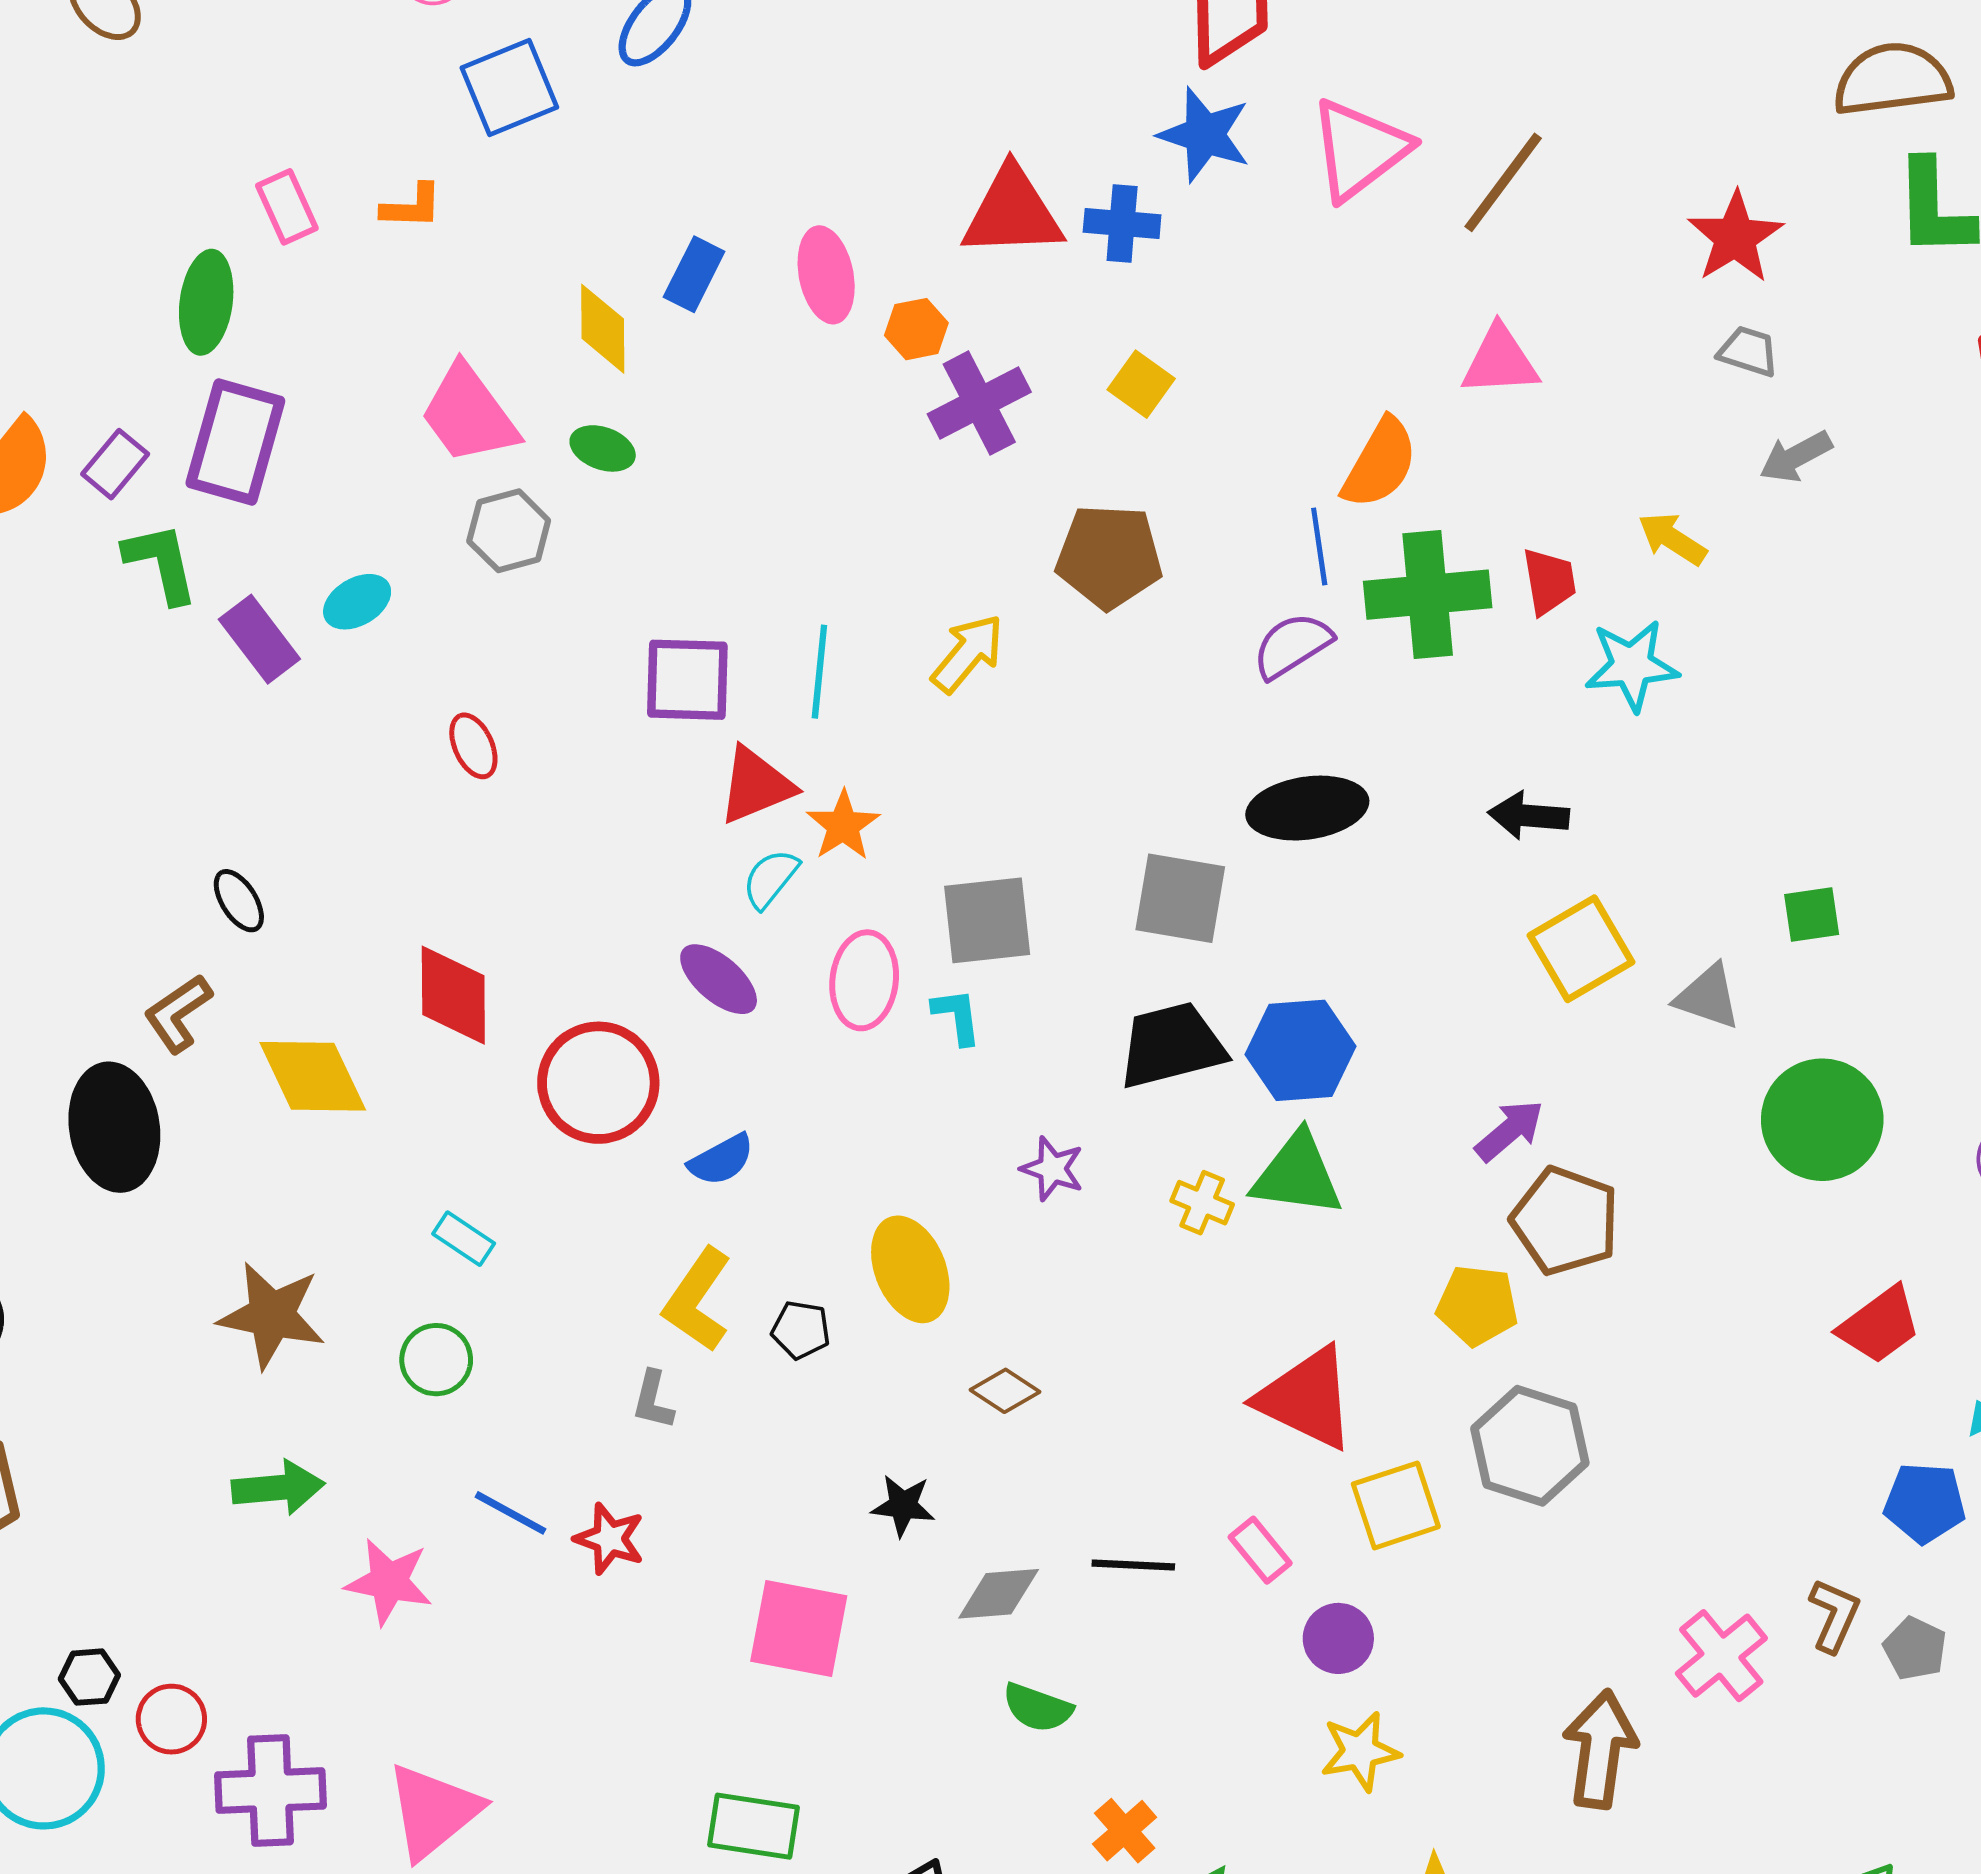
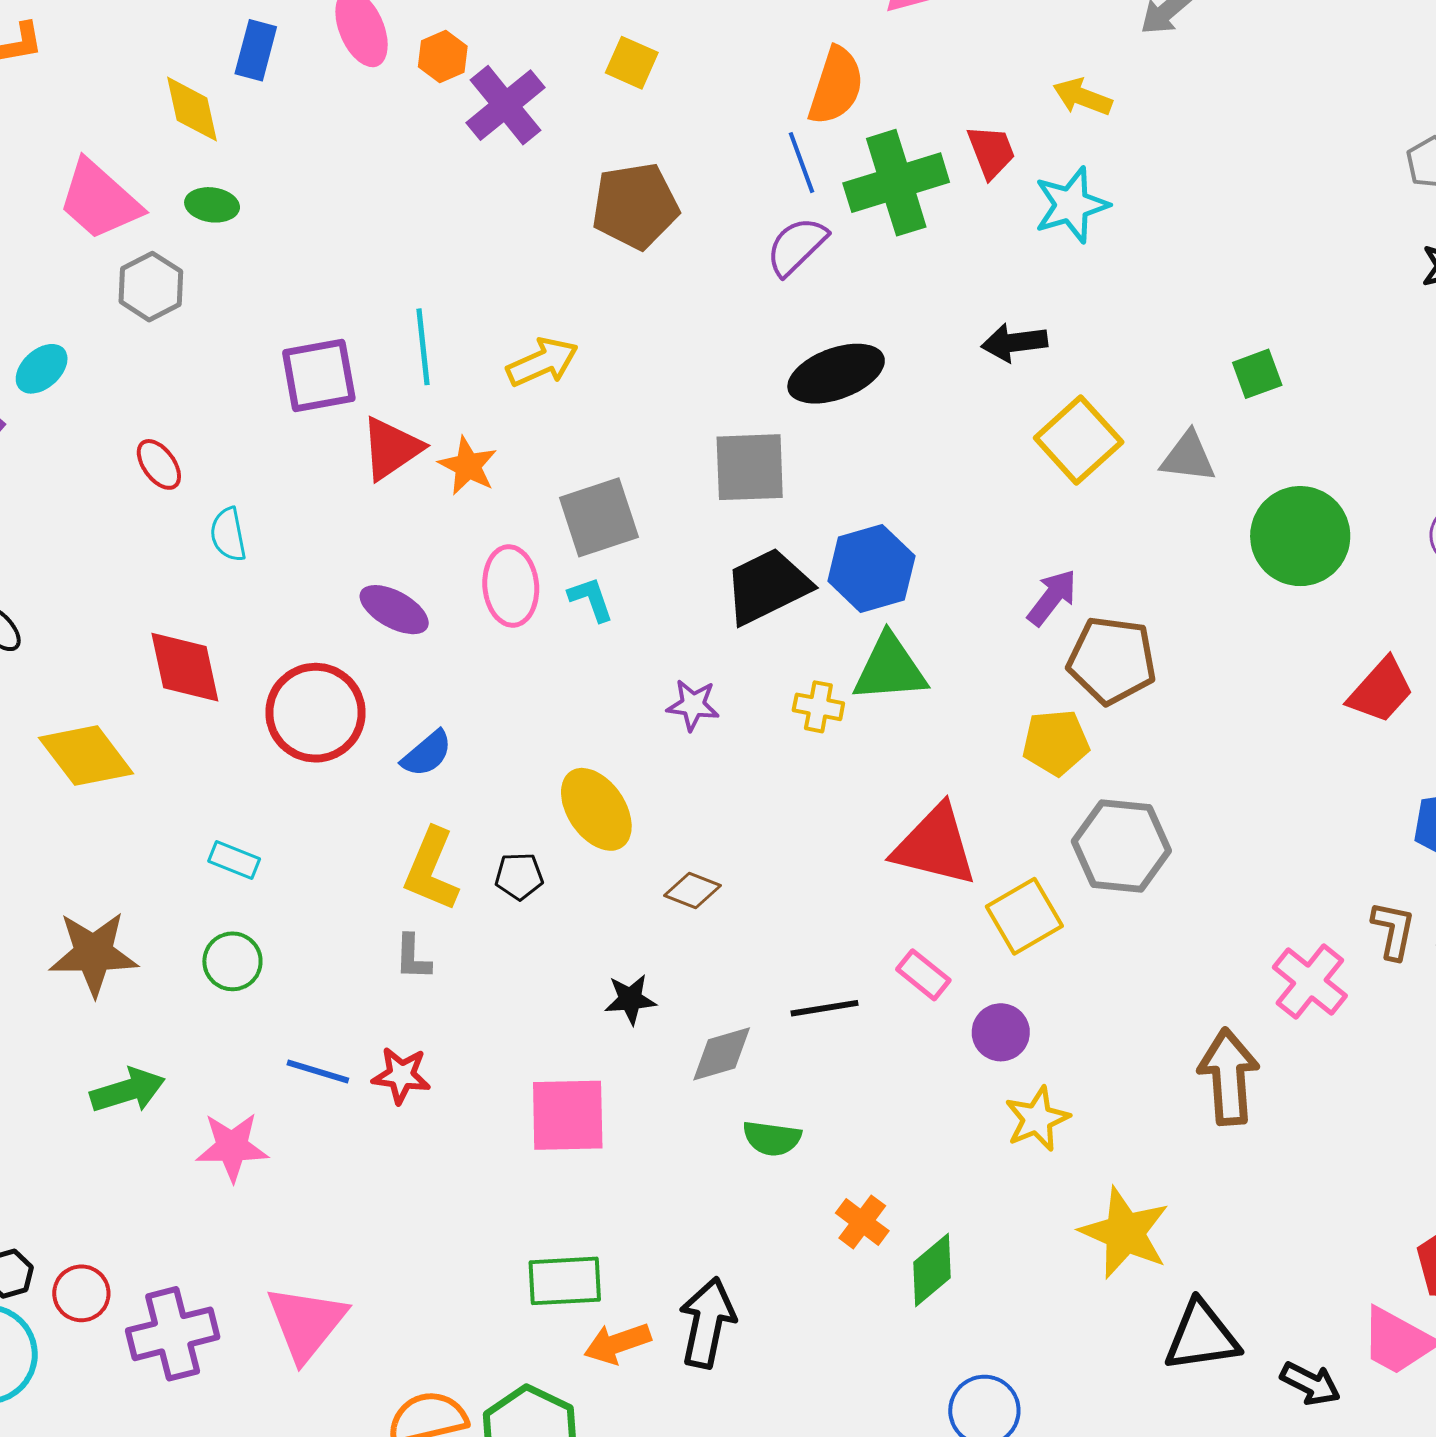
yellow arrow: (968, 653) -> (542, 362), moved, turned 38
cyan semicircle: (770, 879) -> (228, 535), moved, turned -38

